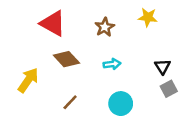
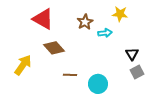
cyan arrow: (112, 64) -> (105, 33), moved
brown line: (70, 102) -> (70, 75), moved, turned 48

